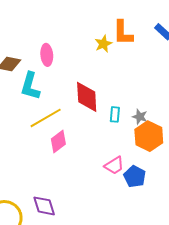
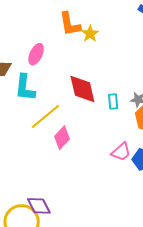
orange L-shape: (123, 33) -> (70, 24), moved
pink ellipse: (47, 55) -> (36, 54), turned 40
purple diamond: (44, 206) -> (39, 206), moved

